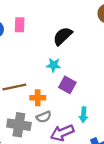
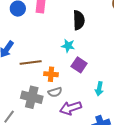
black semicircle: (63, 36) -> (79, 20), turned 126
cyan arrow: (83, 115) -> (99, 89), moved

